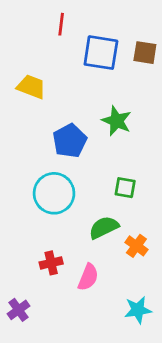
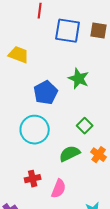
green square: (125, 188) -> (85, 126), turned 35
orange cross: (136, 246) -> (99, 155), moved

